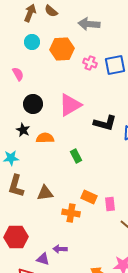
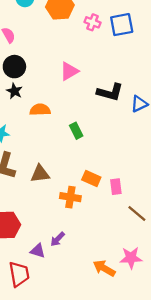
black circle: (33, 104) -> (14, 67), moved
pink triangle: (70, 105) -> (69, 71), size x0.7
black star: (23, 130) -> (14, 91), moved
purple arrow: (60, 249) -> (58, 239), turned -48

